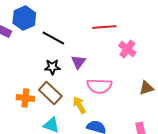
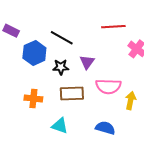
blue hexagon: (24, 18) -> (34, 53), moved
brown rectangle: (50, 93) -> (72, 93), moved, turned -45
yellow arrow: (79, 105) -> (131, 101), moved, turned 42

